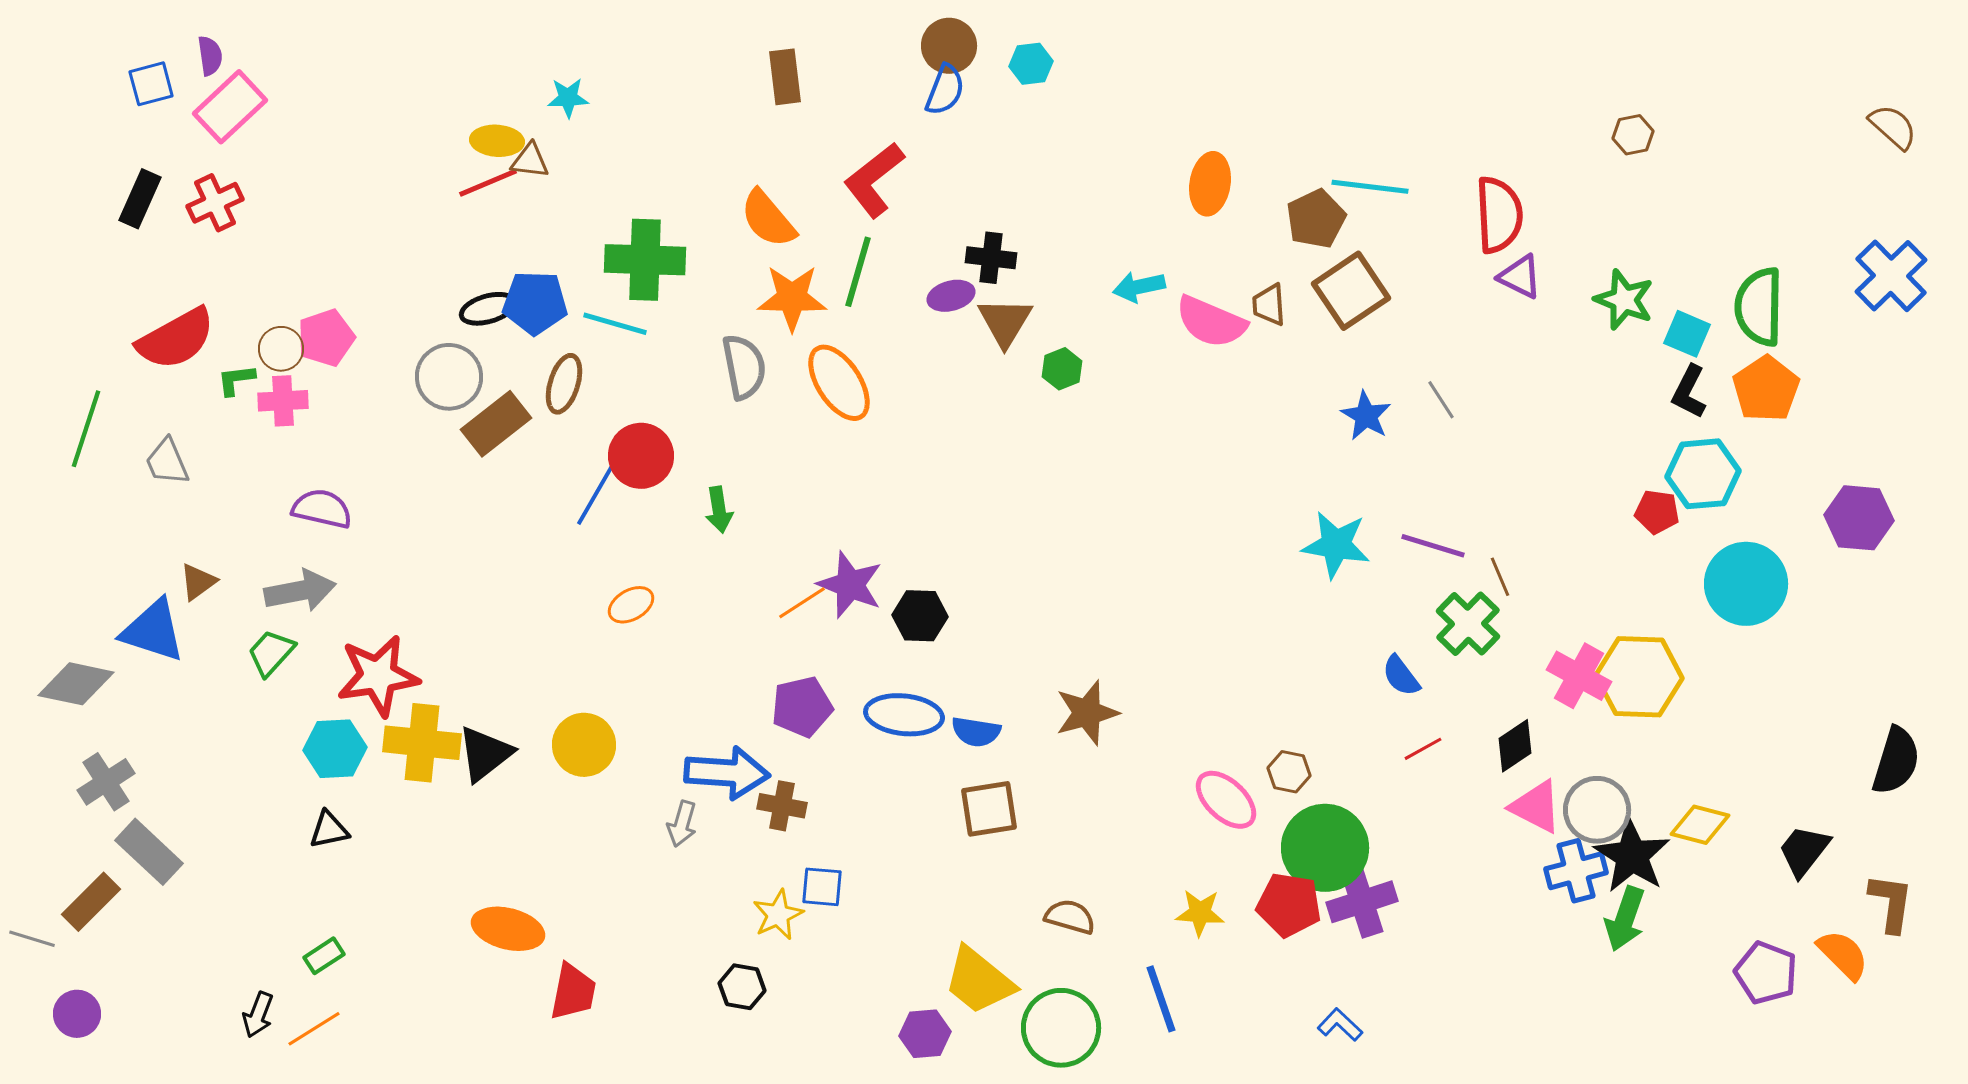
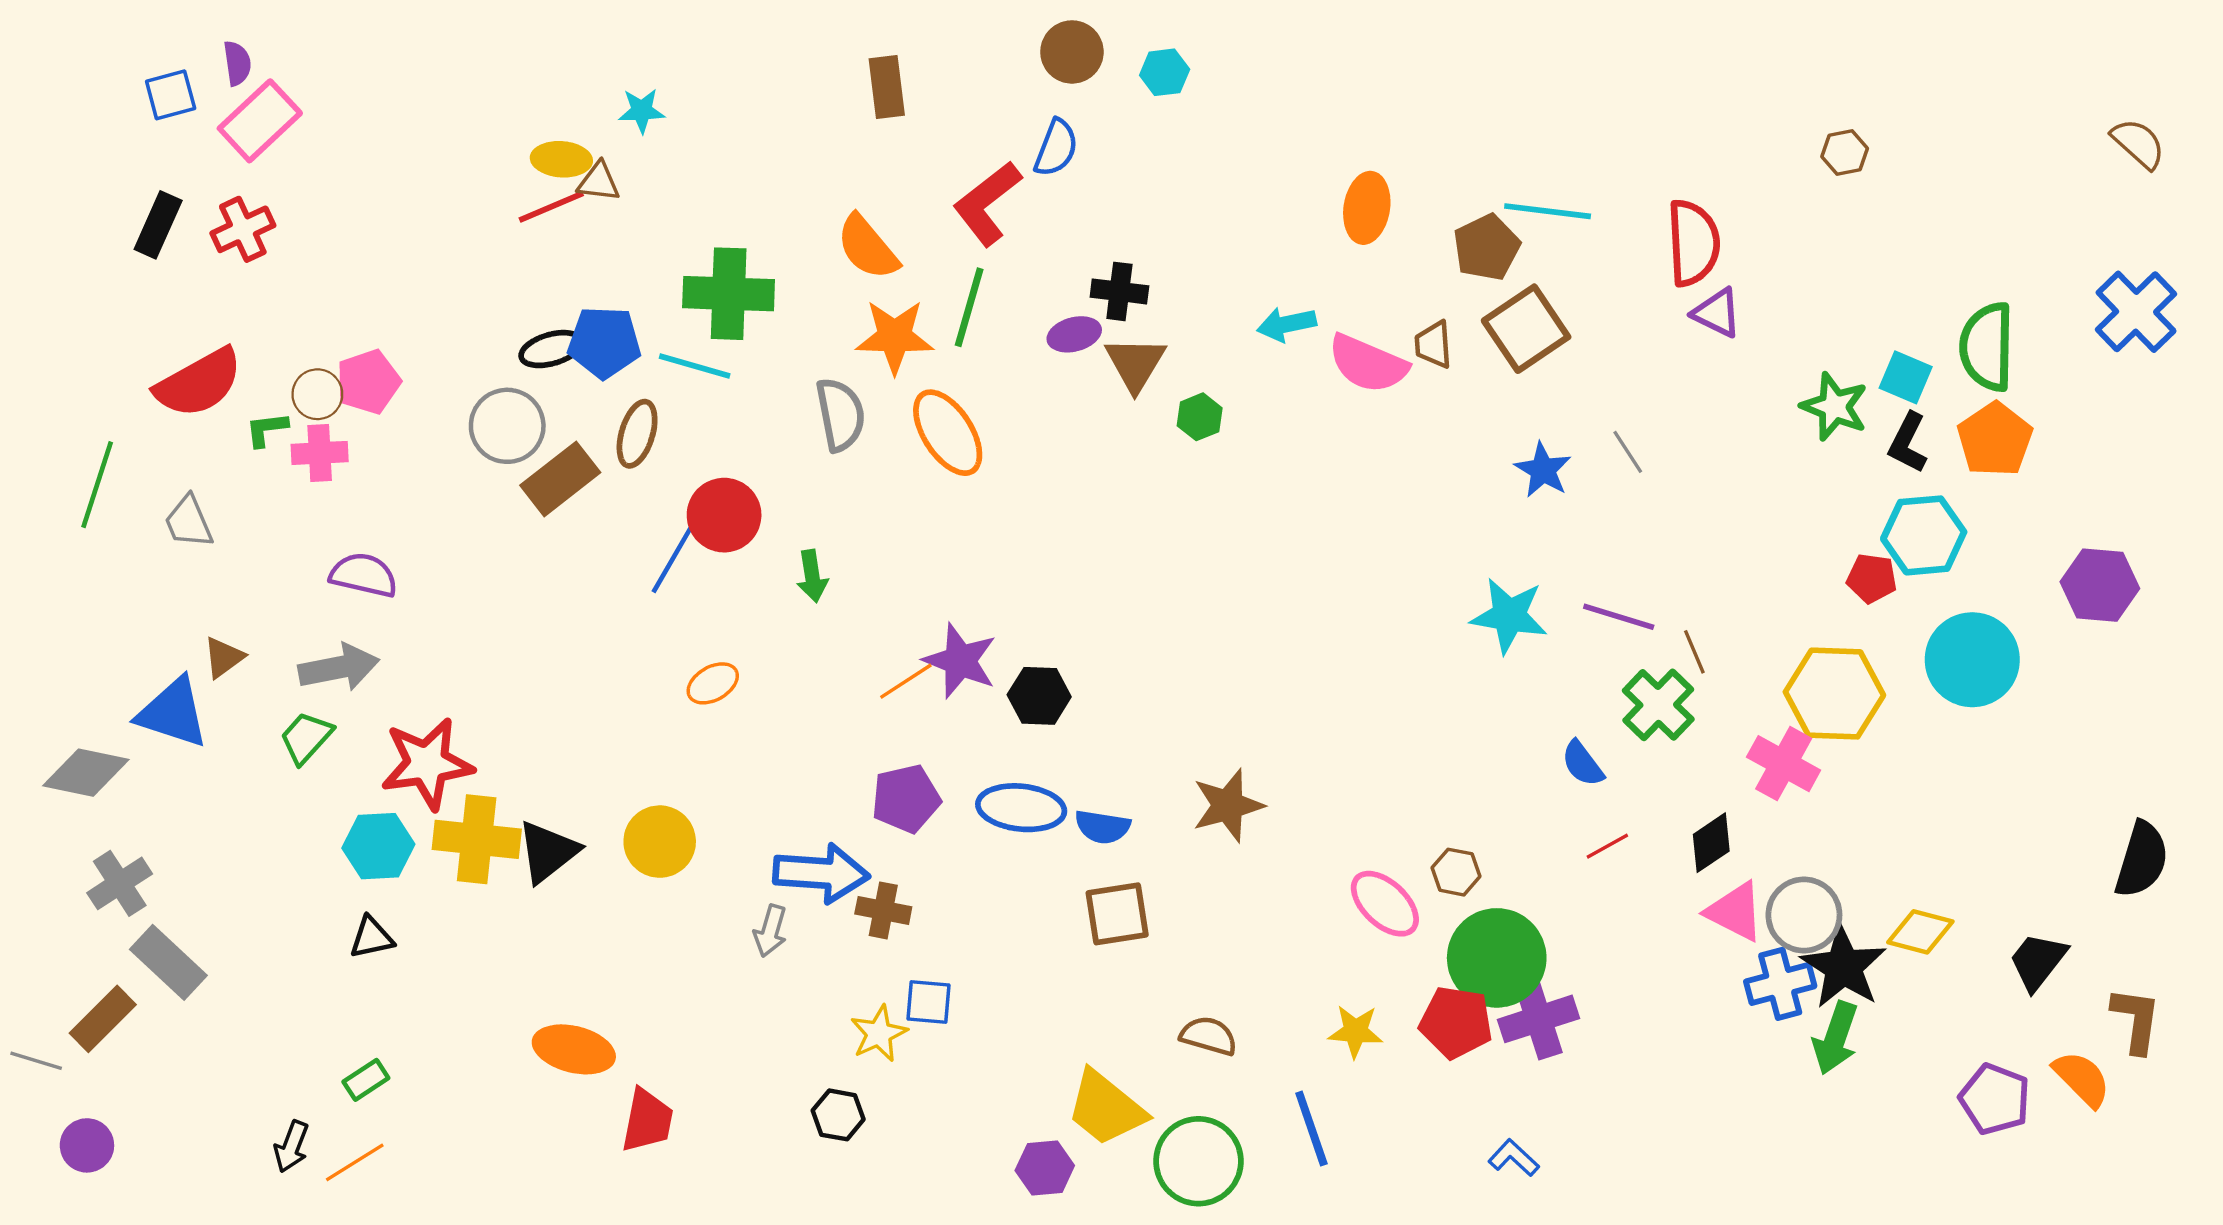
blue semicircle: (945, 90) -> (1056, 148), moved
green star: (1624, 300) -> (1834, 407), moved
yellow hexagon: (1639, 677) -> (1834, 694), moved

